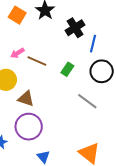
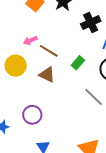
brown triangle: (26, 99) -> (47, 75), moved
purple circle: (29, 127) -> (32, 115), size x0.7

